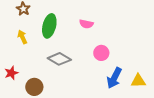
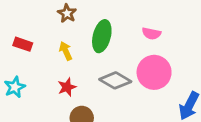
pink circle: (101, 53) -> (154, 72), moved, size x1.6
red star: (11, 73) -> (67, 87), moved

